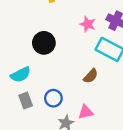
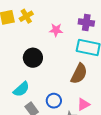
pink star: (88, 24) -> (56, 30), moved
brown semicircle: (91, 76) -> (79, 74), size x1.5

